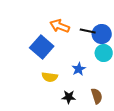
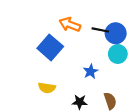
yellow semicircle: (50, 77) -> (47, 88), moved

